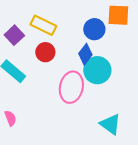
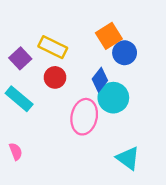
orange square: (118, 15) -> (109, 36), moved, turned -35
blue circle: (94, 29) -> (125, 53), moved

